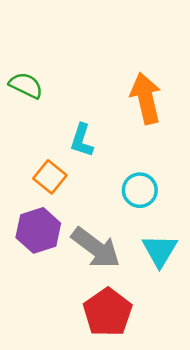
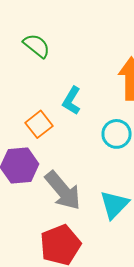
cyan circle: (140, 190) -> (117, 134), moved

